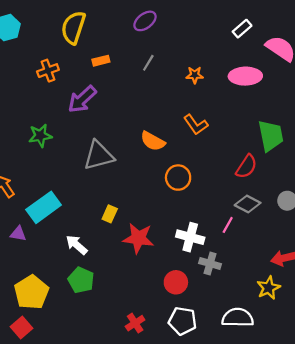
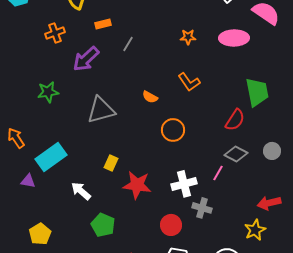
gray line: (148, 63) -> (128, 44), moved
orange semicircle: (153, 141) -> (150, 97), size x0.7
white cross: (190, 237) -> (184, 184), turned -30
green pentagon: (81, 280) -> (103, 225), moved
yellow pentagon: (31, 292) -> (40, 234), size x0.7

